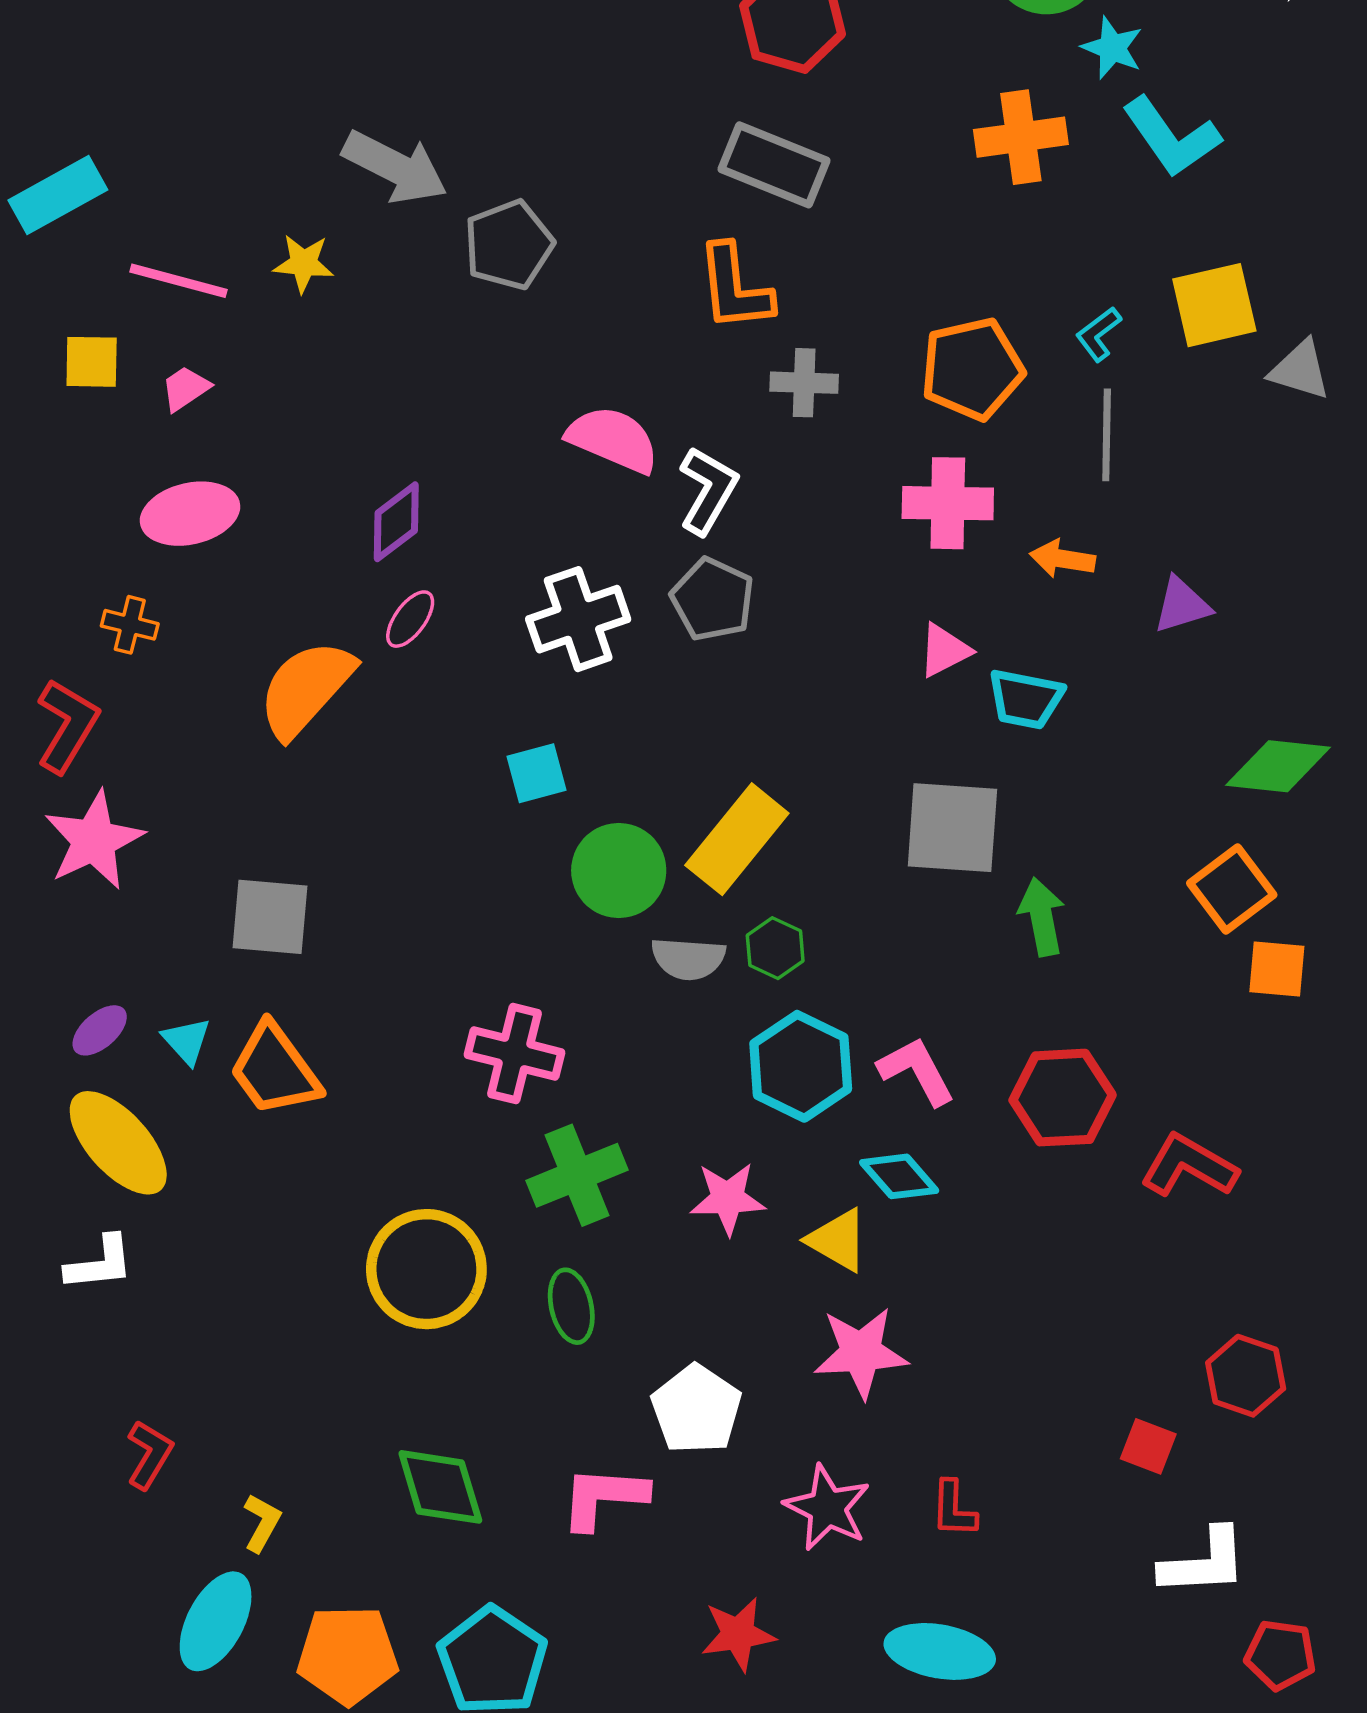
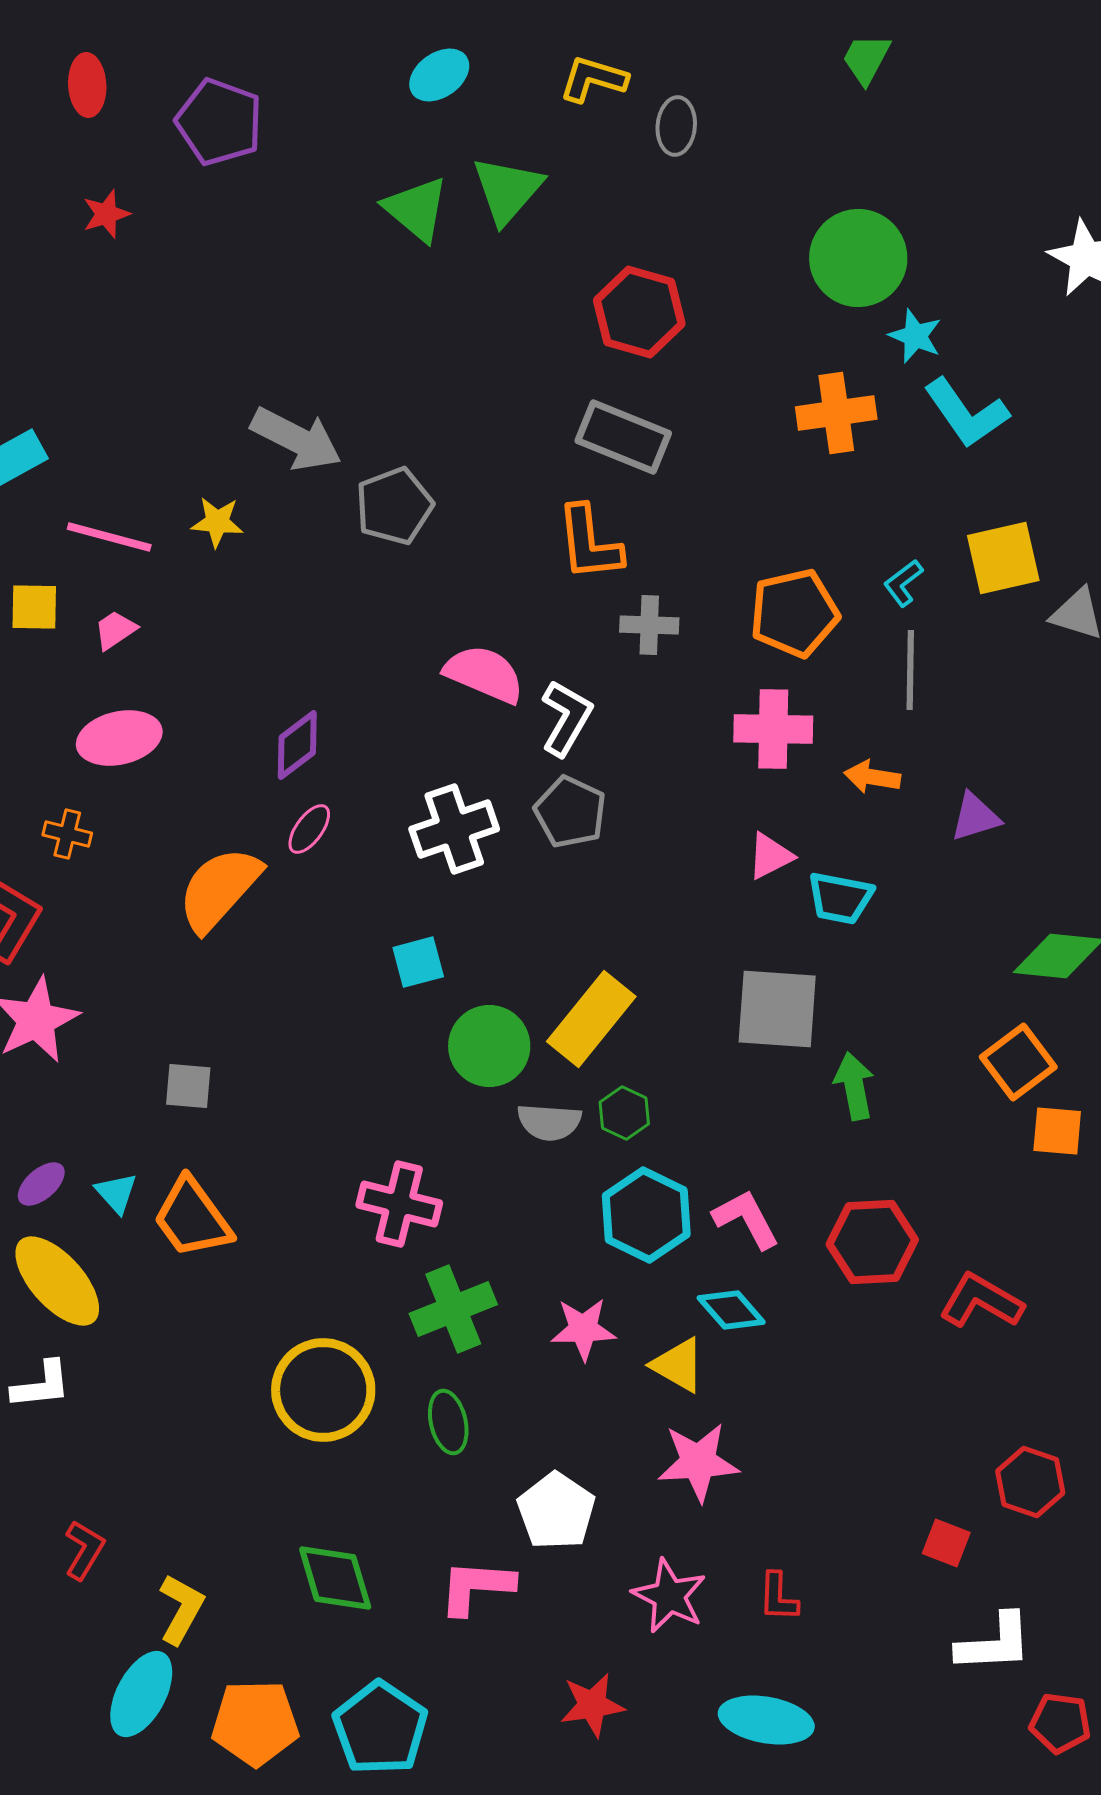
gray square: (270, 917) -> (188, 1086), size x0.7
yellow L-shape: (262, 1523) -> (181, 1609), size x1.4

